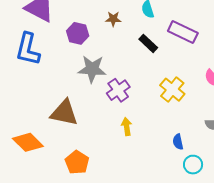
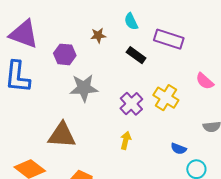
purple cross: (118, 90) -> (131, 104), moved
yellow arrow: (127, 127) -> (126, 140), turned 30
blue semicircle: (178, 142) -> (179, 149), turned -49

